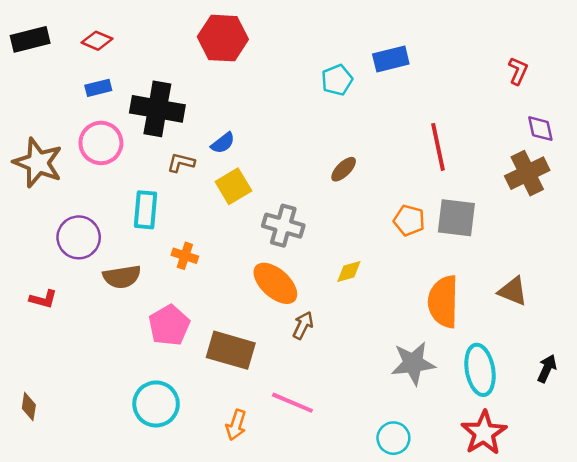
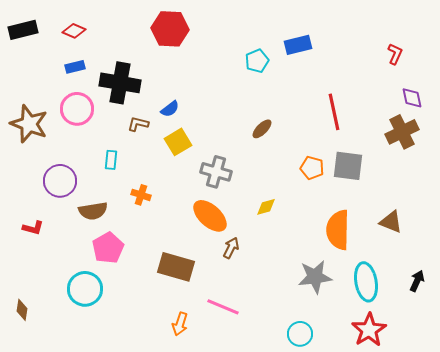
cyan rectangle: (146, 210) -> (111, 160), size x0.7
pink pentagon: (169, 325) -> (108, 248), moved
cyan circle: (156, 404) -> (85, 289), moved

